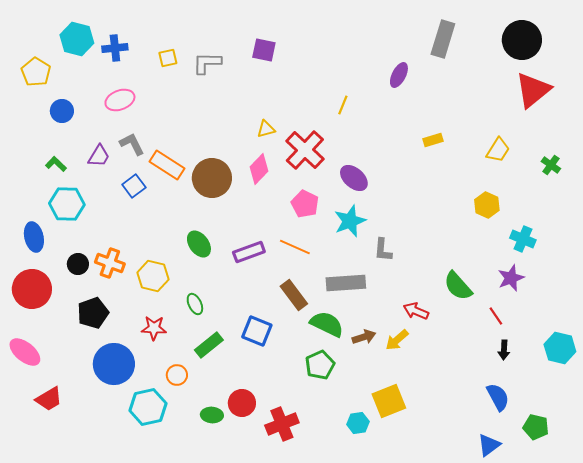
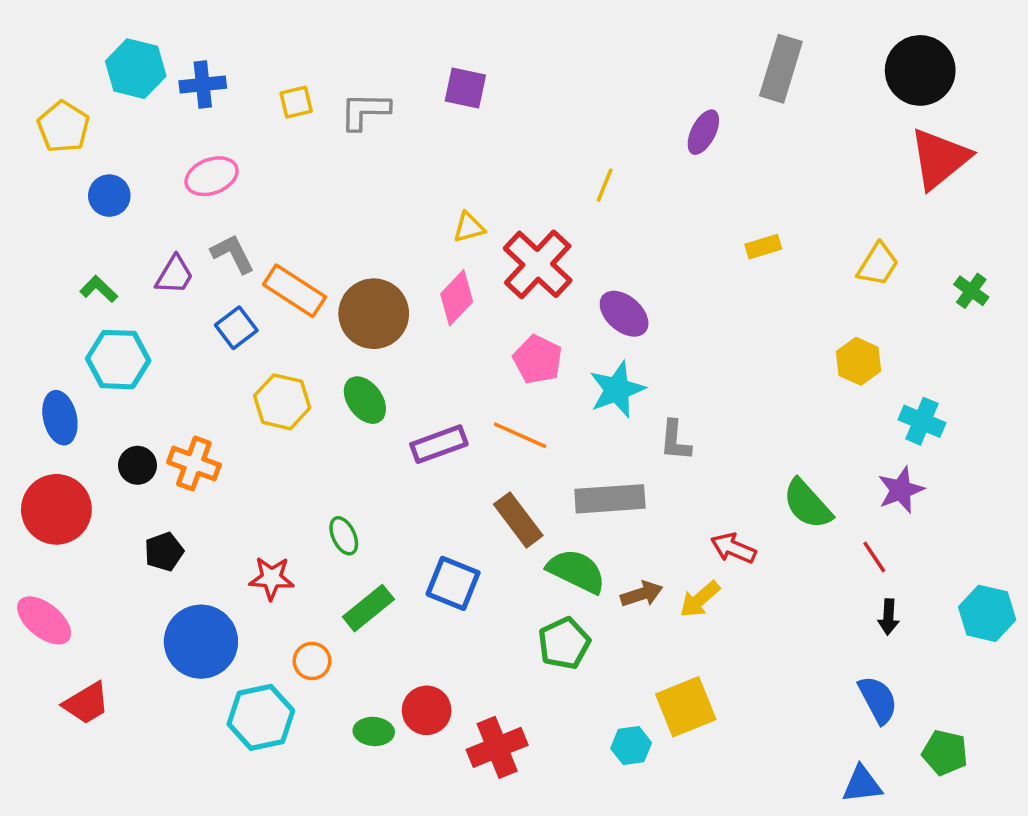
green ellipse: (199, 244) -> (365, 400), moved
yellow hexagon: (153, 276) -> (282, 402), moved
black pentagon: (93, 313) -> (164, 552), size x0.7
blue triangle: (489, 445) -> (862, 784), turned 30

